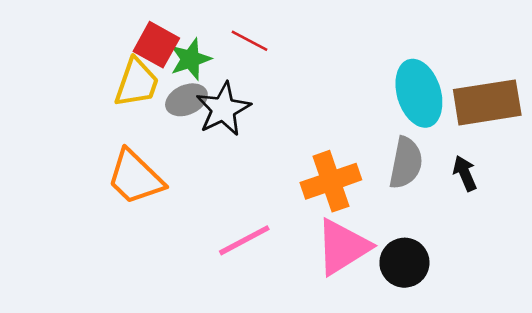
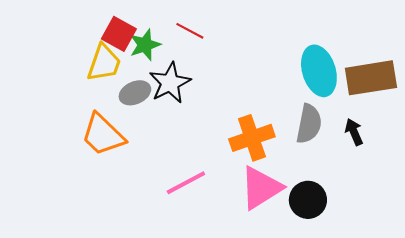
gray ellipse: (186, 100) -> (135, 93), moved

